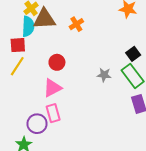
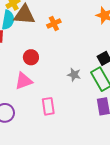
pink rectangle: (53, 113) -> (48, 106), moved

